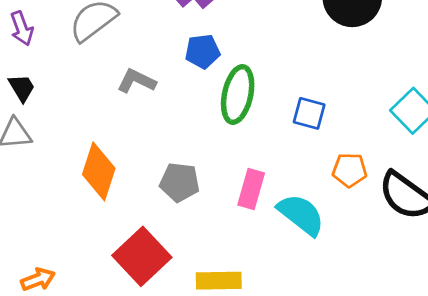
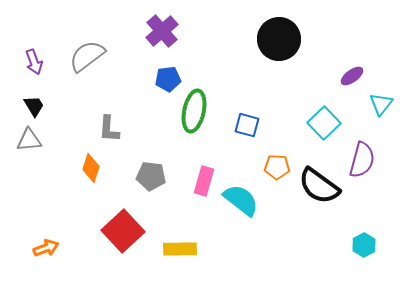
gray L-shape: (136, 81) -> (109, 129), moved, turned -112
orange diamond: (99, 171) -> (91, 168), size x0.7

